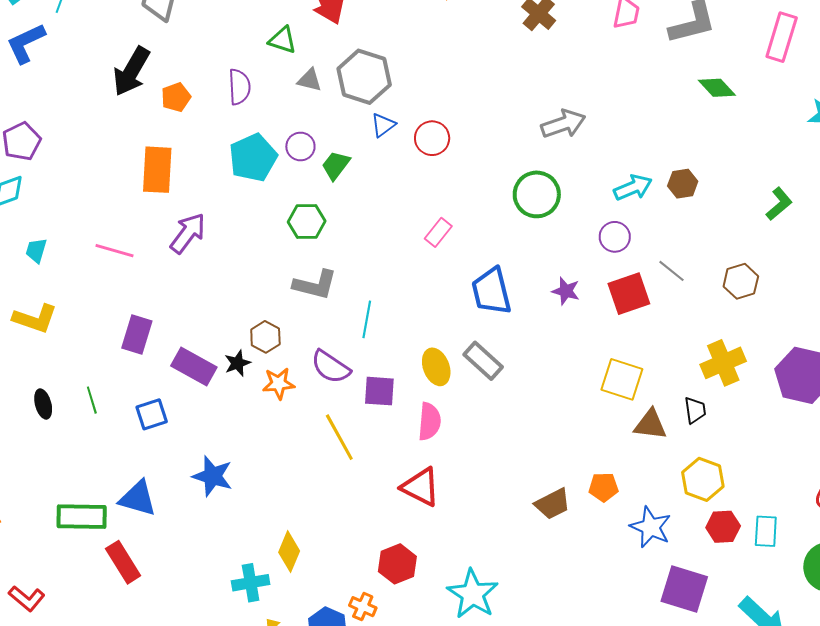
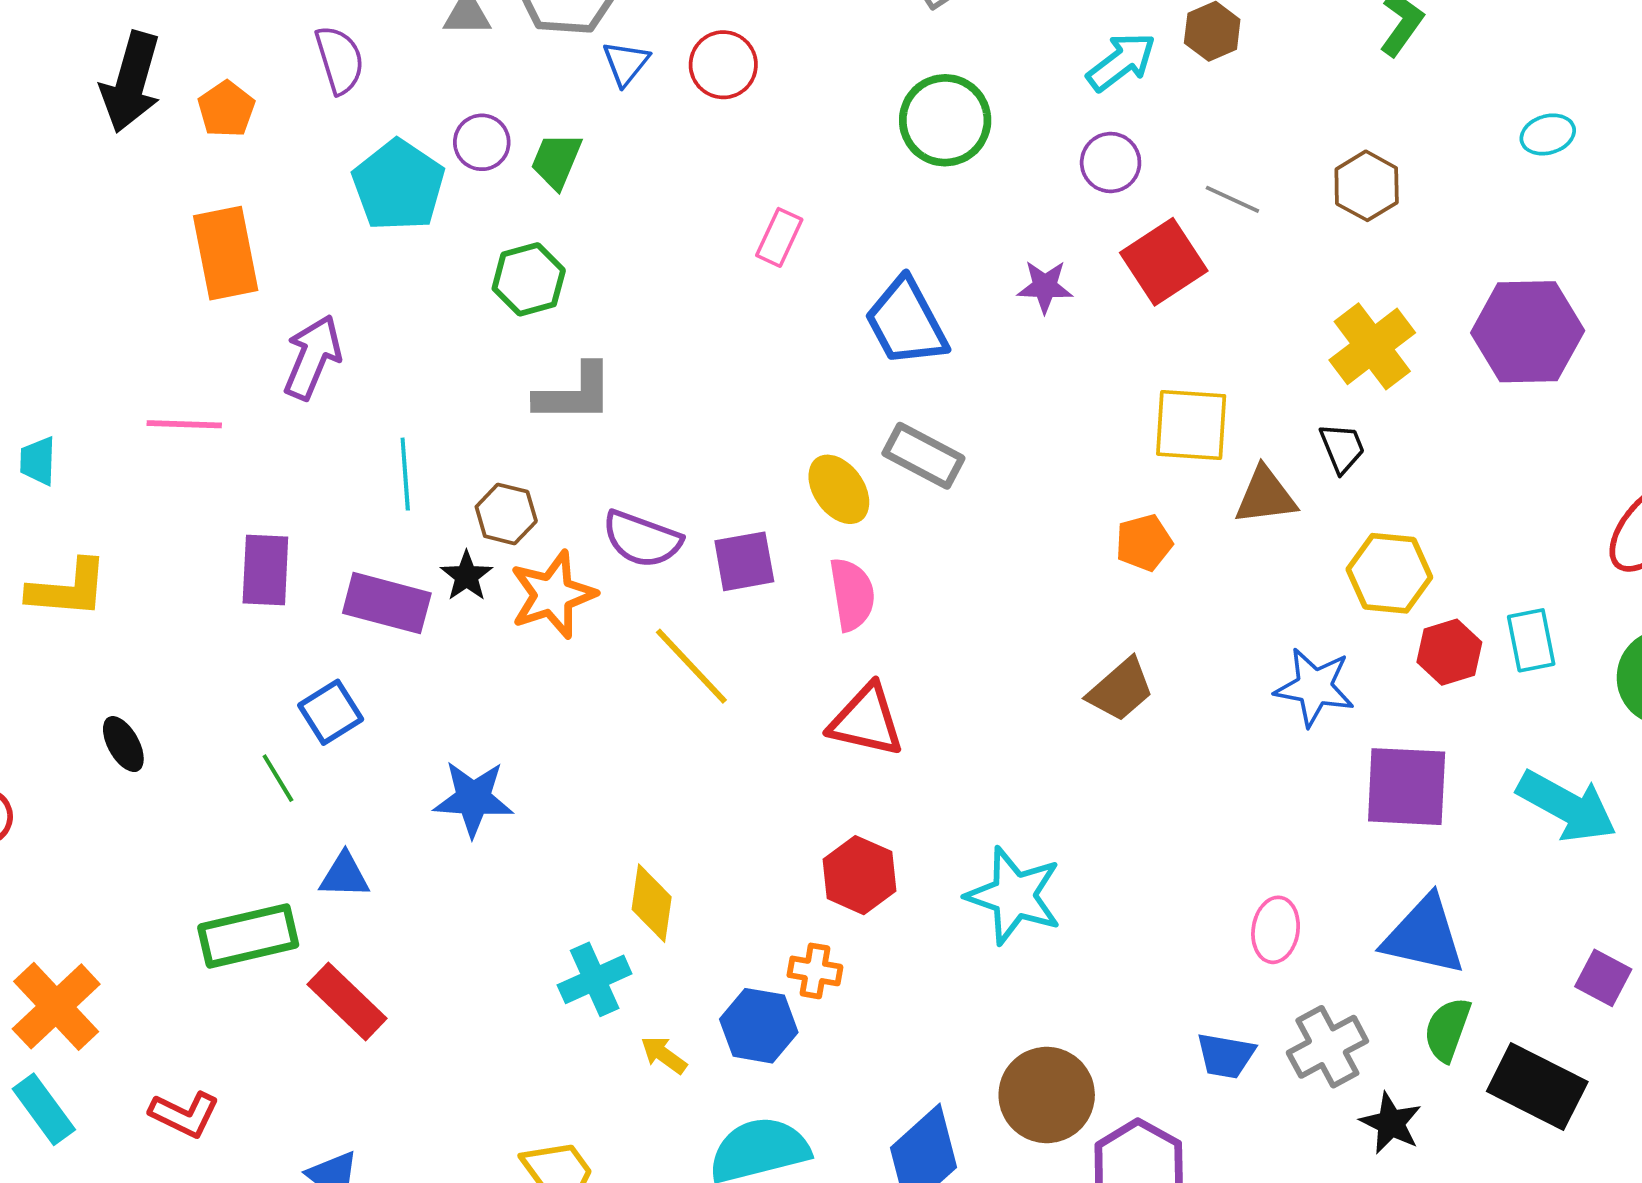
cyan line: (367, 319) -> (405, 474), moved
orange star: (279, 384) -> (553, 595), size x1.4
green line: (92, 400) -> (278, 778), moved
orange pentagon: (604, 487) -> (1144, 543), moved
blue triangle: (138, 498) -> (344, 875), size x0.7

